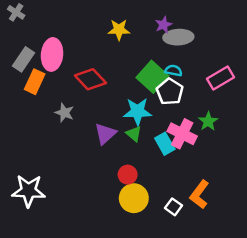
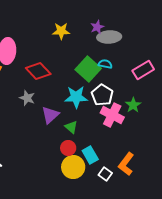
white pentagon: (170, 92) -> (102, 95), moved
gray star: (64, 113) -> (27, 98), moved
green triangle: (134, 134) -> (71, 127), moved
cyan rectangle: (165, 144) -> (90, 155), moved

